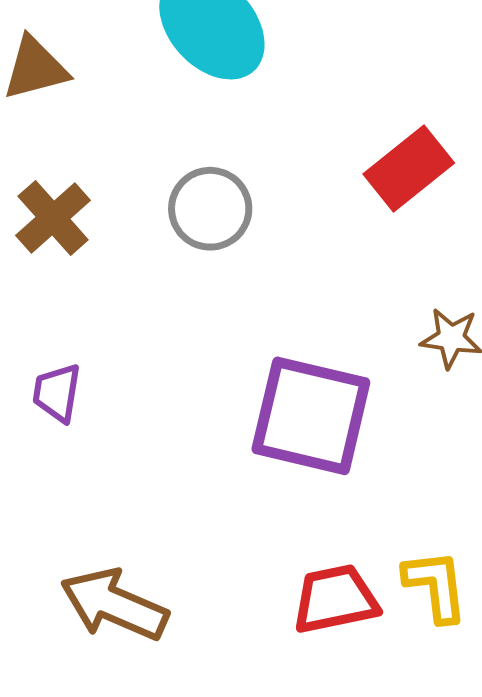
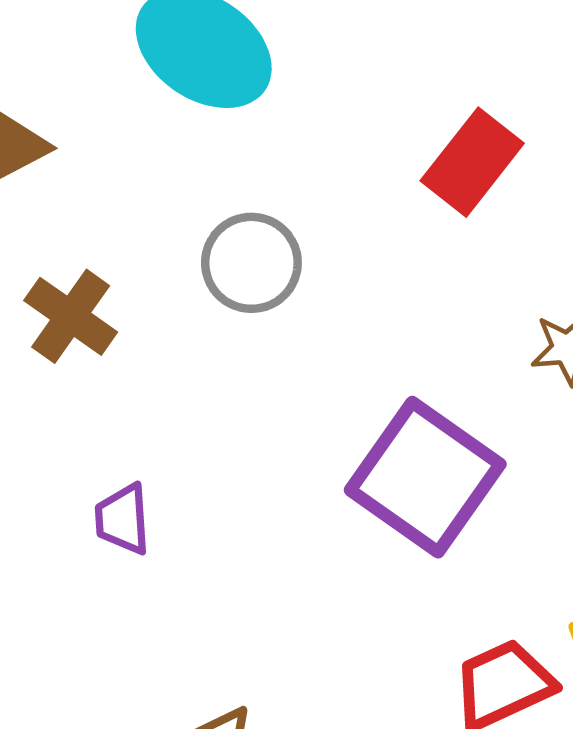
purple square: (311, 416) -> (425, 477), turned 35

